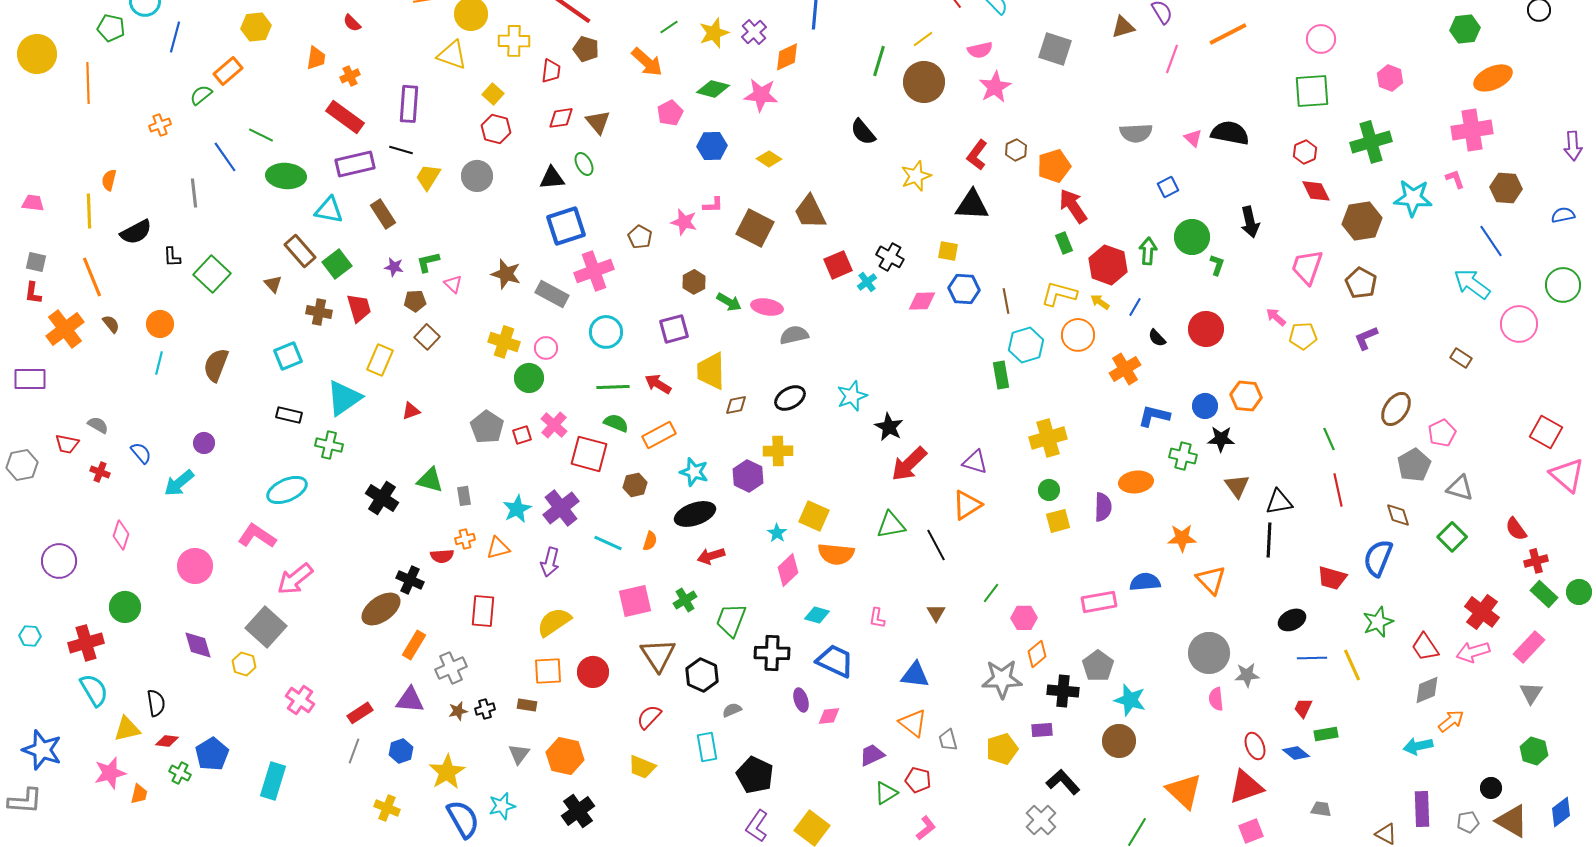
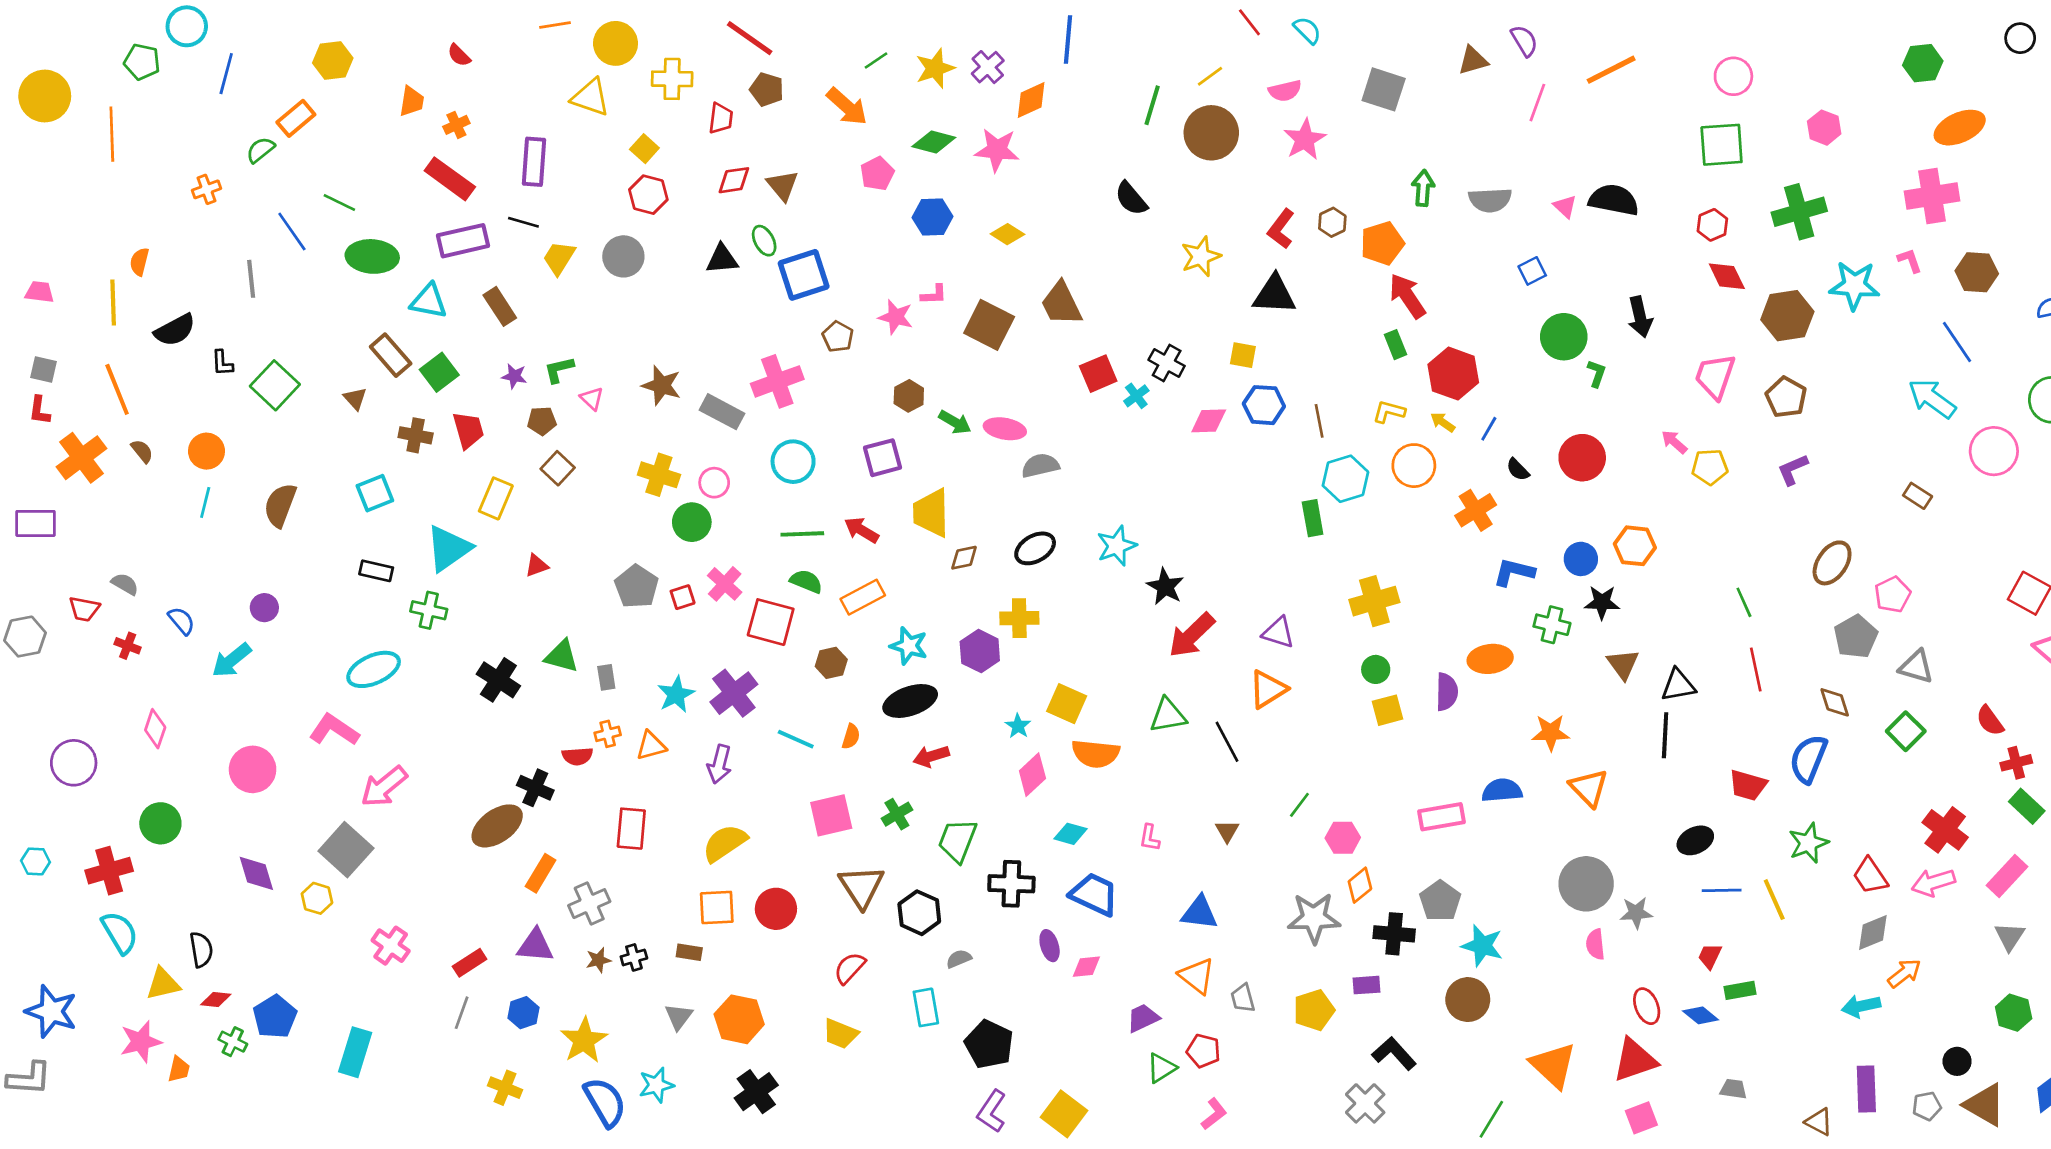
blue square: (566, 226) -> (804, 275), moved
green arrow: (1148, 251) -> (1423, 188), moved
yellow L-shape: (1059, 294) -> (1389, 412), size x0.7

